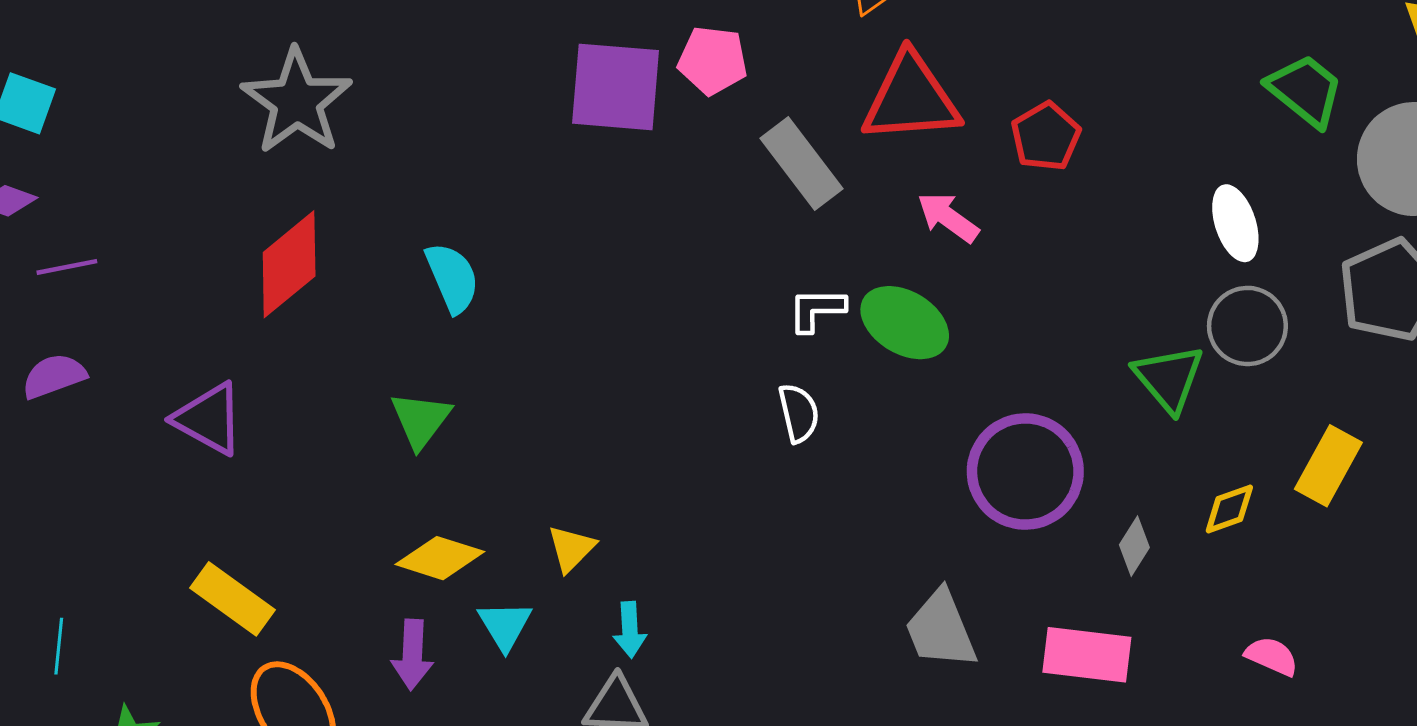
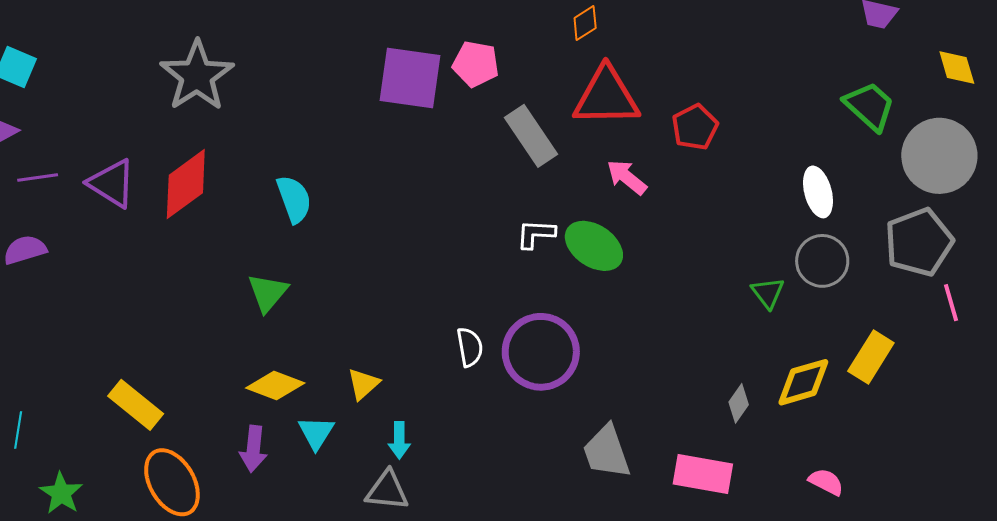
green triangle: (1169, 378) -> (768, 293), size x0.7
white semicircle: (799, 413) -> (470, 347), moved
purple triangle: (209, 419) -> (112, 183), moved
purple circle: (1025, 471) -> (541, 352), moved
yellow diamond: (1229, 509) -> (803, 382), size x1.5

